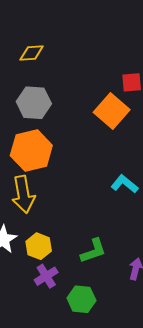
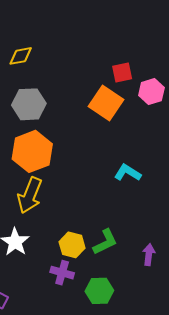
yellow arrow: (23, 194) -> (30, 195), turned 39
yellow hexagon: (39, 246) -> (72, 245), moved
purple cross: (46, 276) -> (62, 273), turned -35

